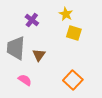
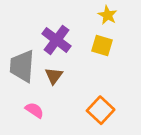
yellow star: (66, 14) -> (107, 15), moved
purple cross: (32, 20) -> (56, 40), moved, size x1.5

